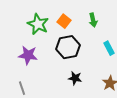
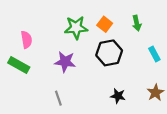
green star: (38, 24) -> (76, 28), turned -30
black star: (75, 78) -> (118, 96), moved

